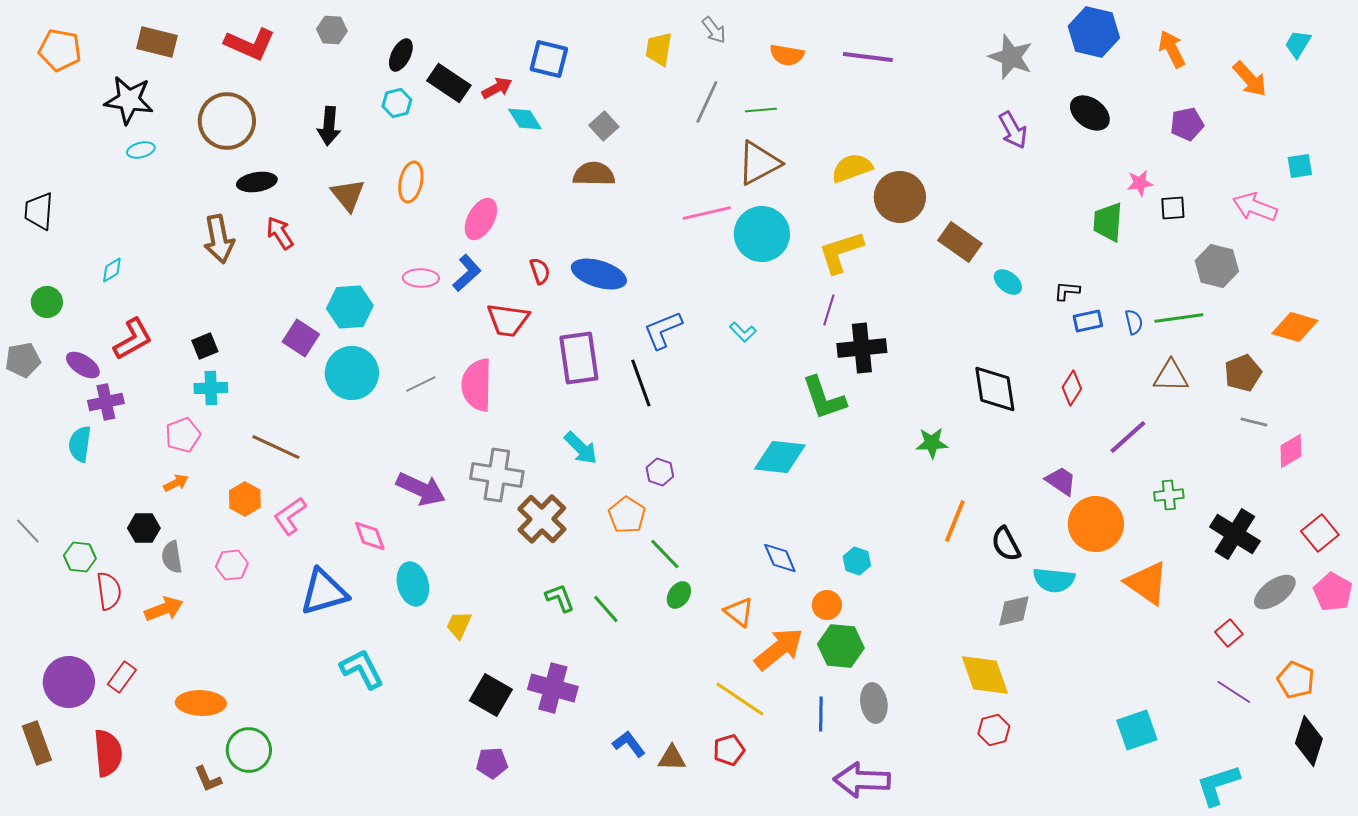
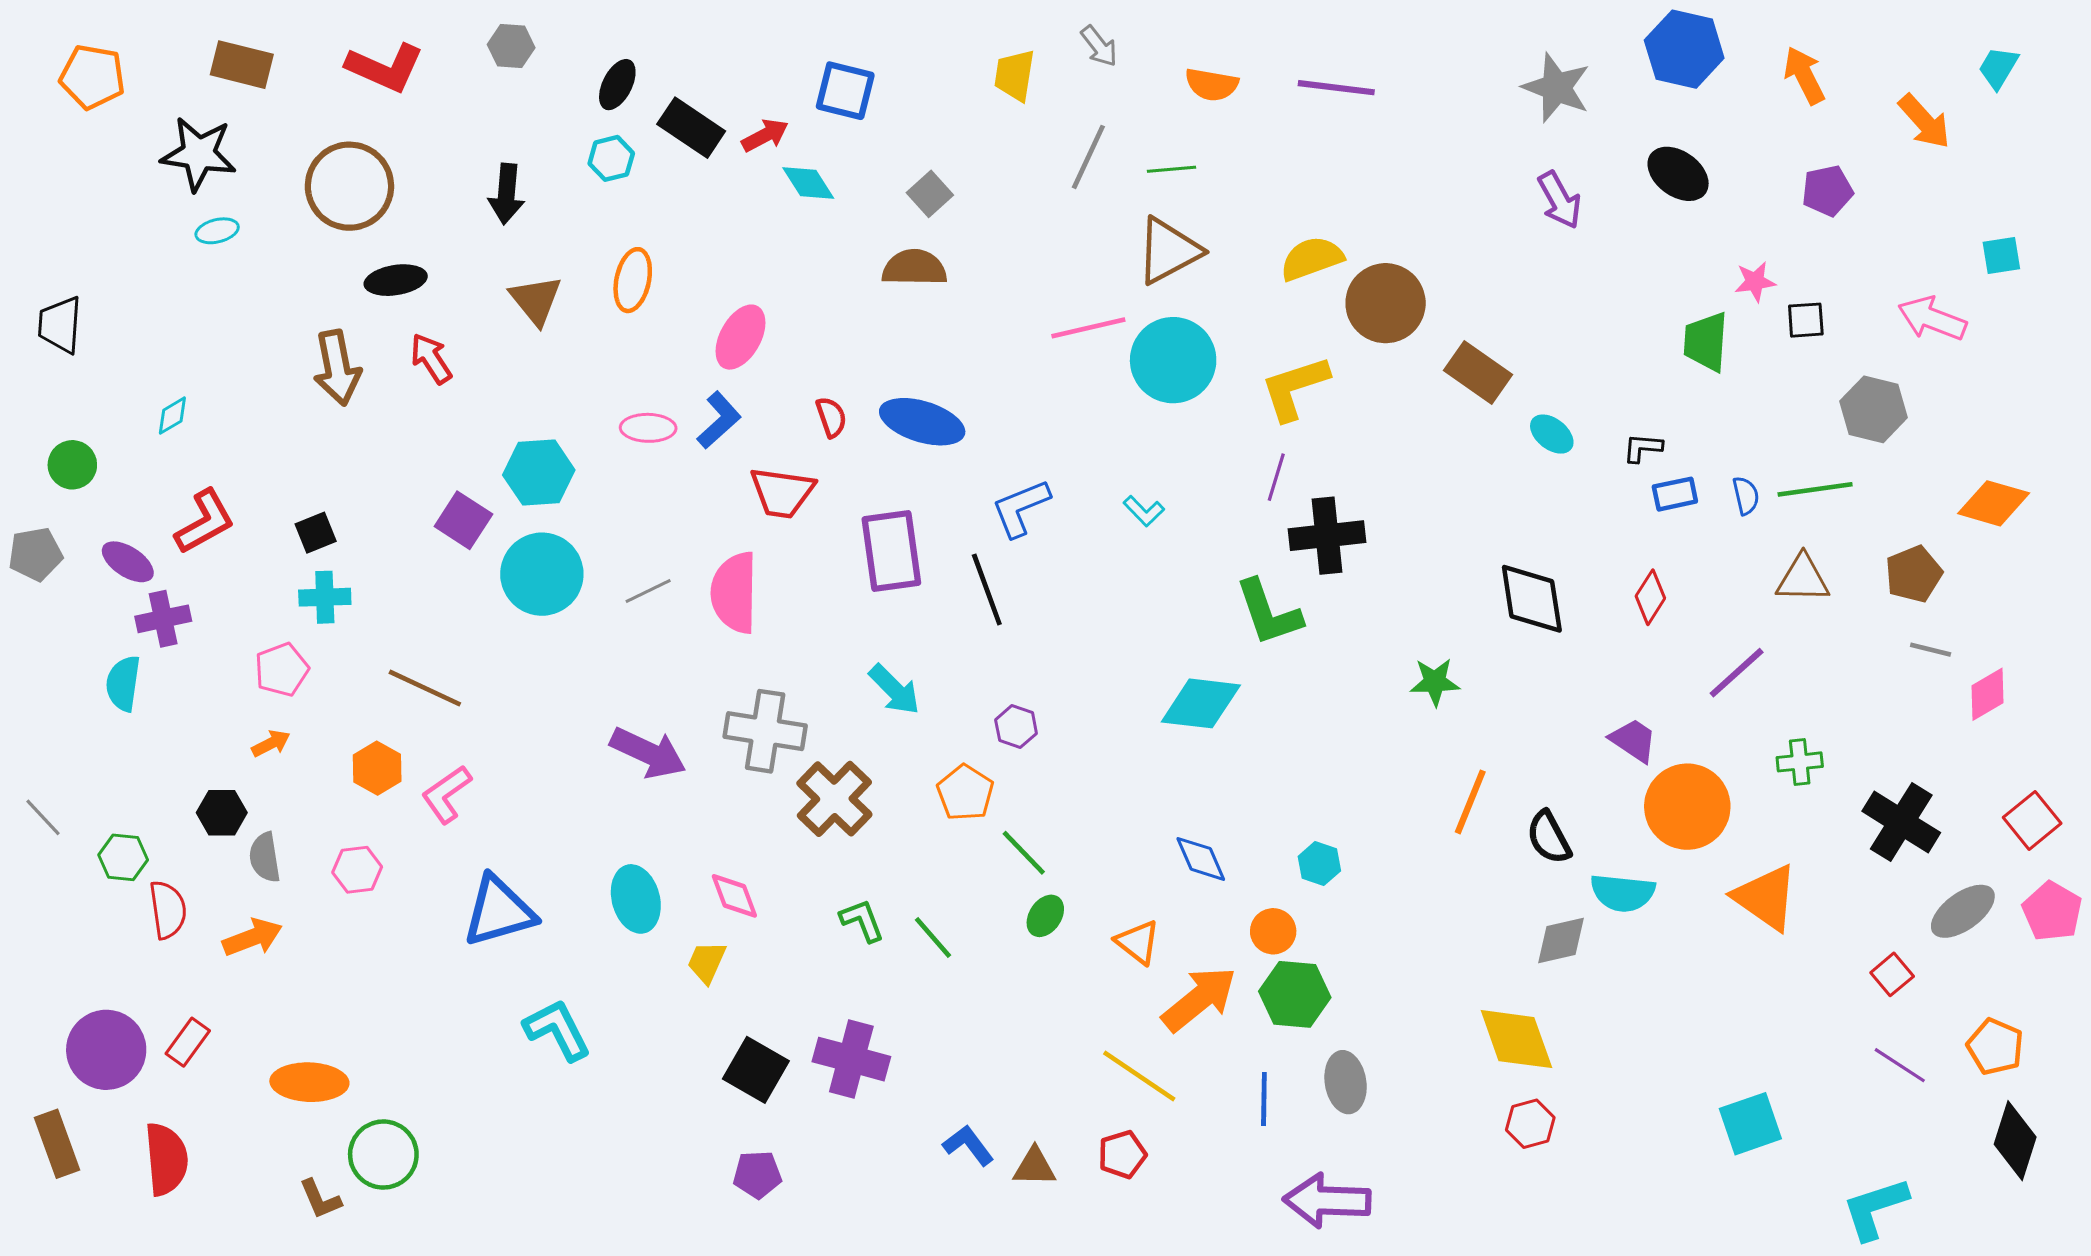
pink diamond: (370, 536) -> (734, 896), moved

